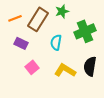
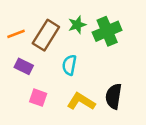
green cross: (85, 31) -> (107, 31), moved
pink square: (32, 67) -> (38, 98), turned -32

